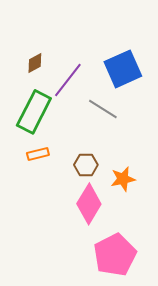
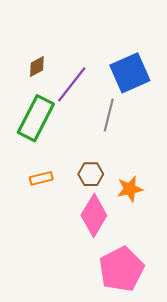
gray line: (103, 109) -> (109, 115), turned 72
orange rectangle: (38, 154) -> (41, 178), moved

